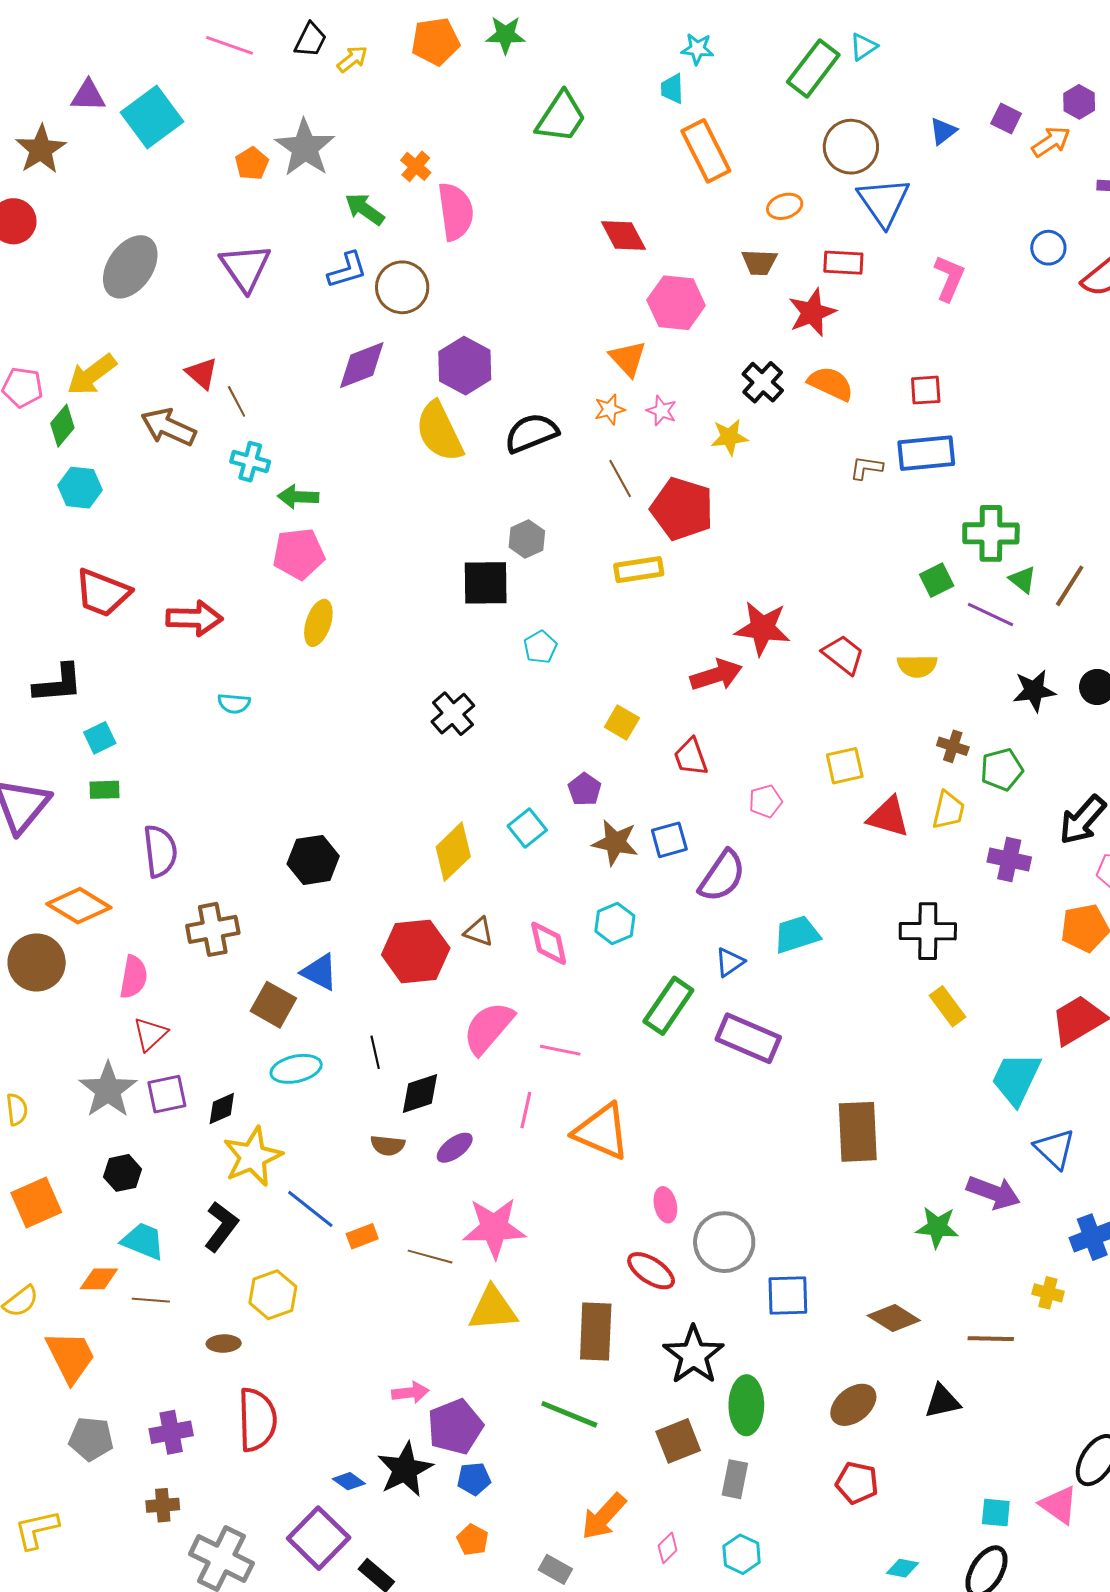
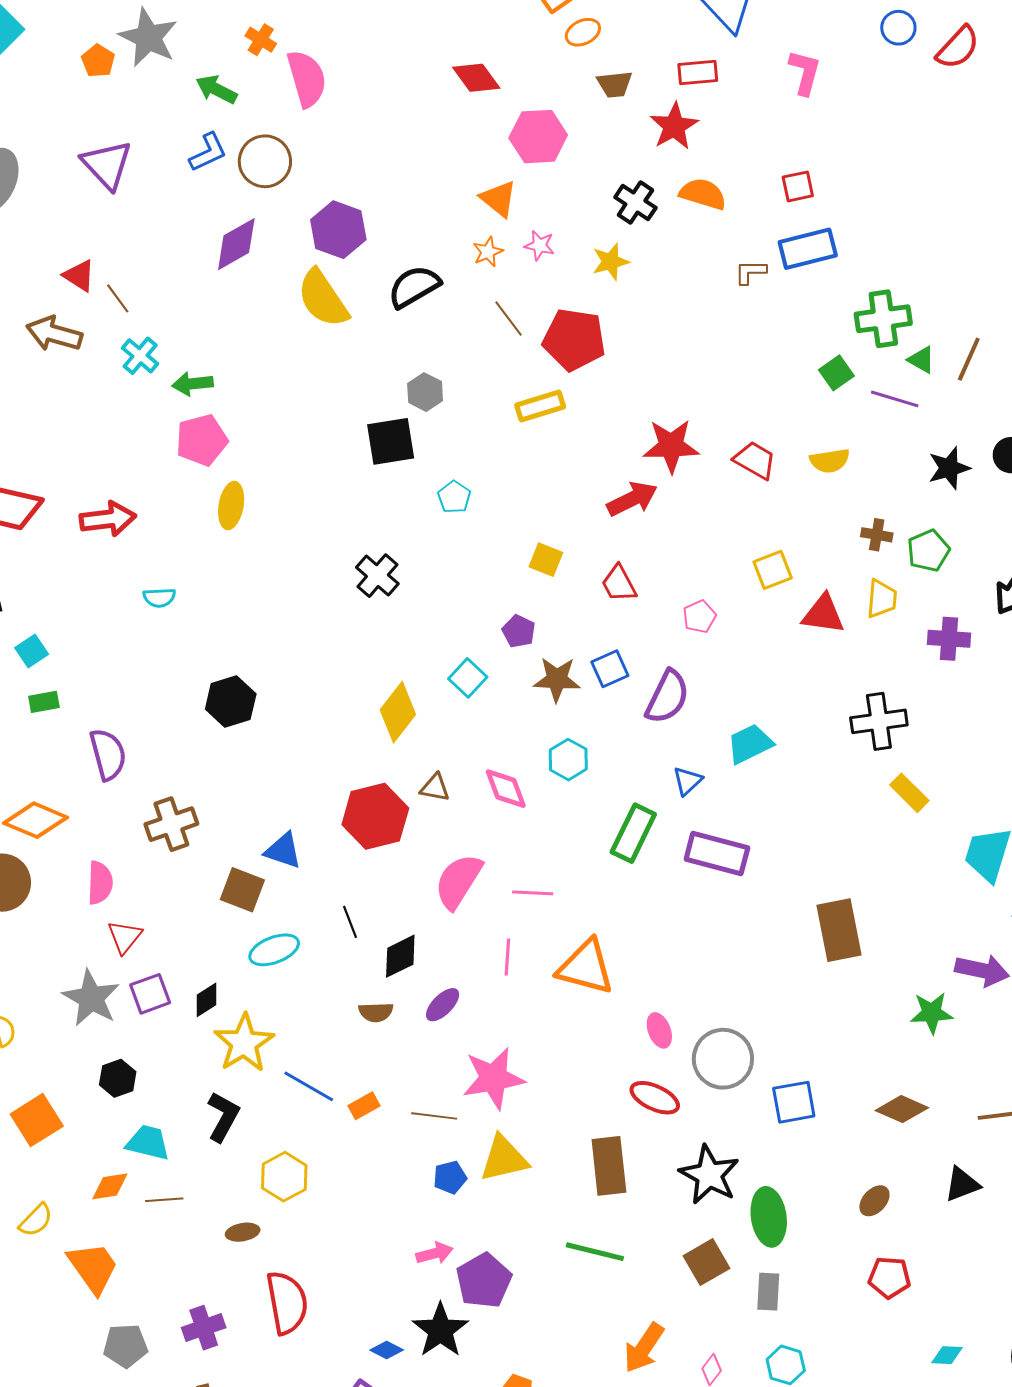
orange ellipse: (785, 206) -> (583, 32), moved
cyan cross: (250, 462) -> (140, 356), turned 33
black hexagon: (313, 860) -> (231, 702), moved
brown ellipse: (853, 1405) -> (874, 1201), size x0.7
blue pentagon: (474, 1479) -> (450, 1177), moved

